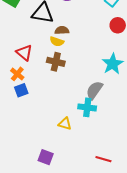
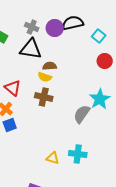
gray semicircle: (94, 90) -> (82, 114), moved
cyan cross: (87, 107) -> (78, 154), moved

